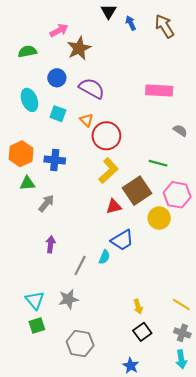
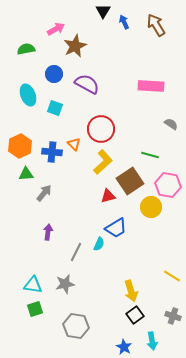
orange triangle: (86, 120) -> (74, 144), moved
cyan triangle: (35, 300) -> (33, 285), turned -42
yellow line: (181, 304) -> (172, 276), moved
yellow arrow: (138, 307) -> (131, 291), size x1.5
cyan arrow: (181, 359) -> (152, 341), moved

